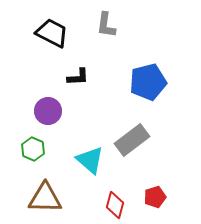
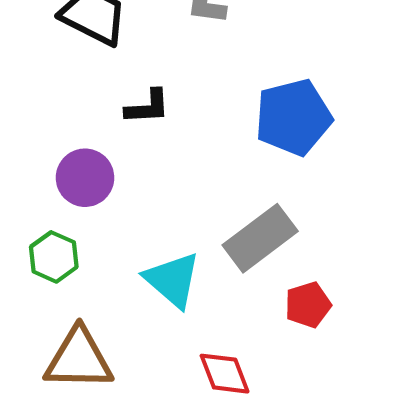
red pentagon: (155, 197) -> (308, 305), moved
red diamond: (115, 205) -> (225, 374), turned -36

